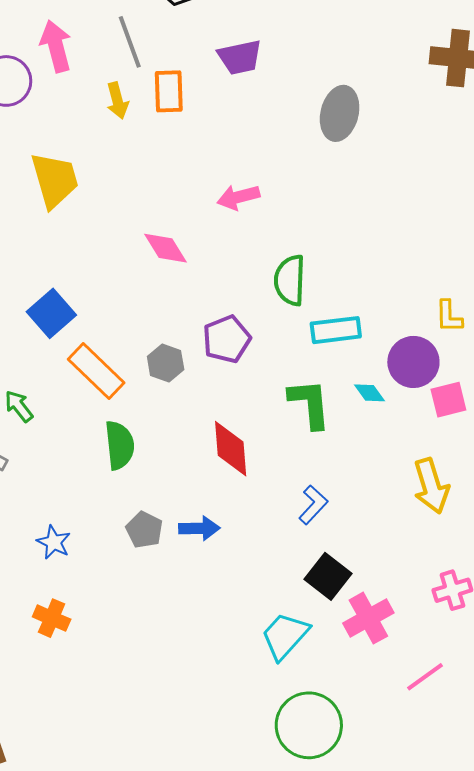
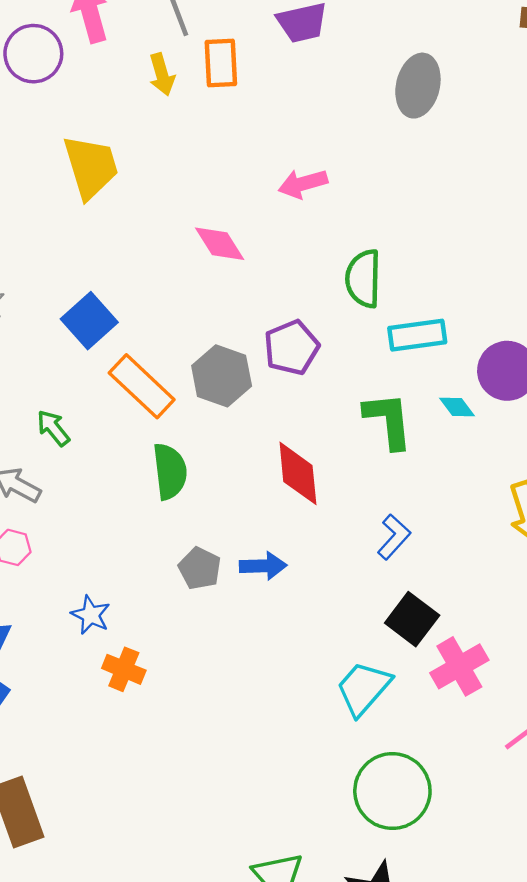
gray hexagon: (166, 363) -> (222, 376), size x1.4
blue star: (54, 542) -> (91, 615), moved
orange cross: (52, 618) -> (124, 669), moved

